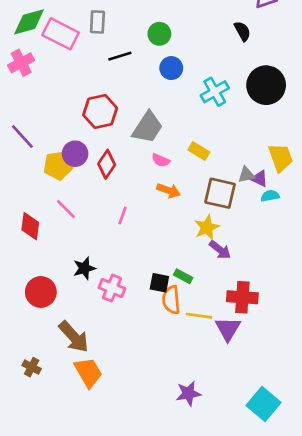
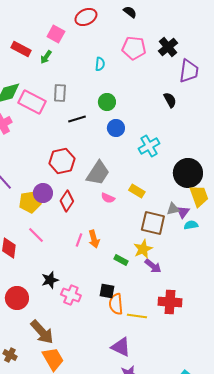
black circle: (266, 85) -> (188, 173), moved
purple triangle: (260, 179) -> (183, 212), turned 40
orange arrow: (169, 191) -> (94, 239), moved, turned 54
green rectangle: (183, 276) -> (121, 260), moved
purple triangle: (228, 329) -> (121, 347), moved, turned -35

